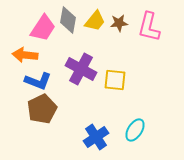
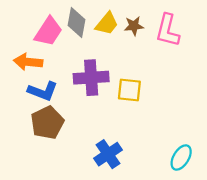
purple cross: (81, 69) -> (91, 78), turned -32
cyan ellipse: (135, 130) -> (181, 158), moved

